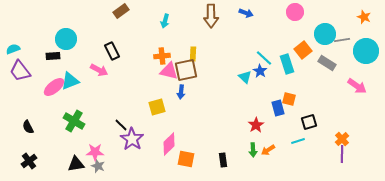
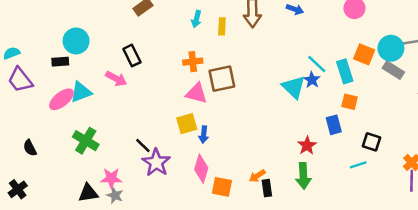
cyan circle: (325, 34) -> (391, 48), moved
orange square: (303, 50) -> (364, 54), turned -30
yellow rectangle: (193, 54) -> (222, 26), moved
pink triangle: (169, 71) -> (196, 93), moved
cyan triangle: (245, 77) -> (294, 87), size x1.5
blue arrow: (181, 92) -> (204, 135), moved
orange square: (289, 99) -> (350, 102), moved
black square: (309, 122) -> (371, 142), turned 35
pink diamond: (169, 144) -> (201, 169), turned -30
green arrow: (253, 150) -> (303, 176), size x1.5
orange arrow: (268, 150) -> (257, 176), moved
black cross: (29, 161) -> (18, 189), moved

